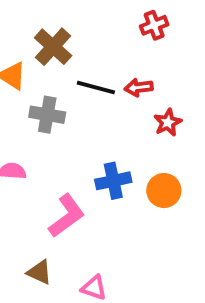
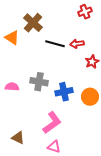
gray cross: (47, 115) -> (39, 82), moved
pink L-shape: (67, 216) -> (52, 123), moved
brown triangle: (39, 272) -> (18, 138), moved

